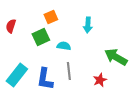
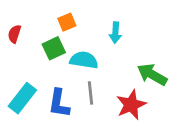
cyan semicircle: (64, 46) -> (84, 60), size x1.5
red star: (100, 80) -> (131, 105), size x1.6

